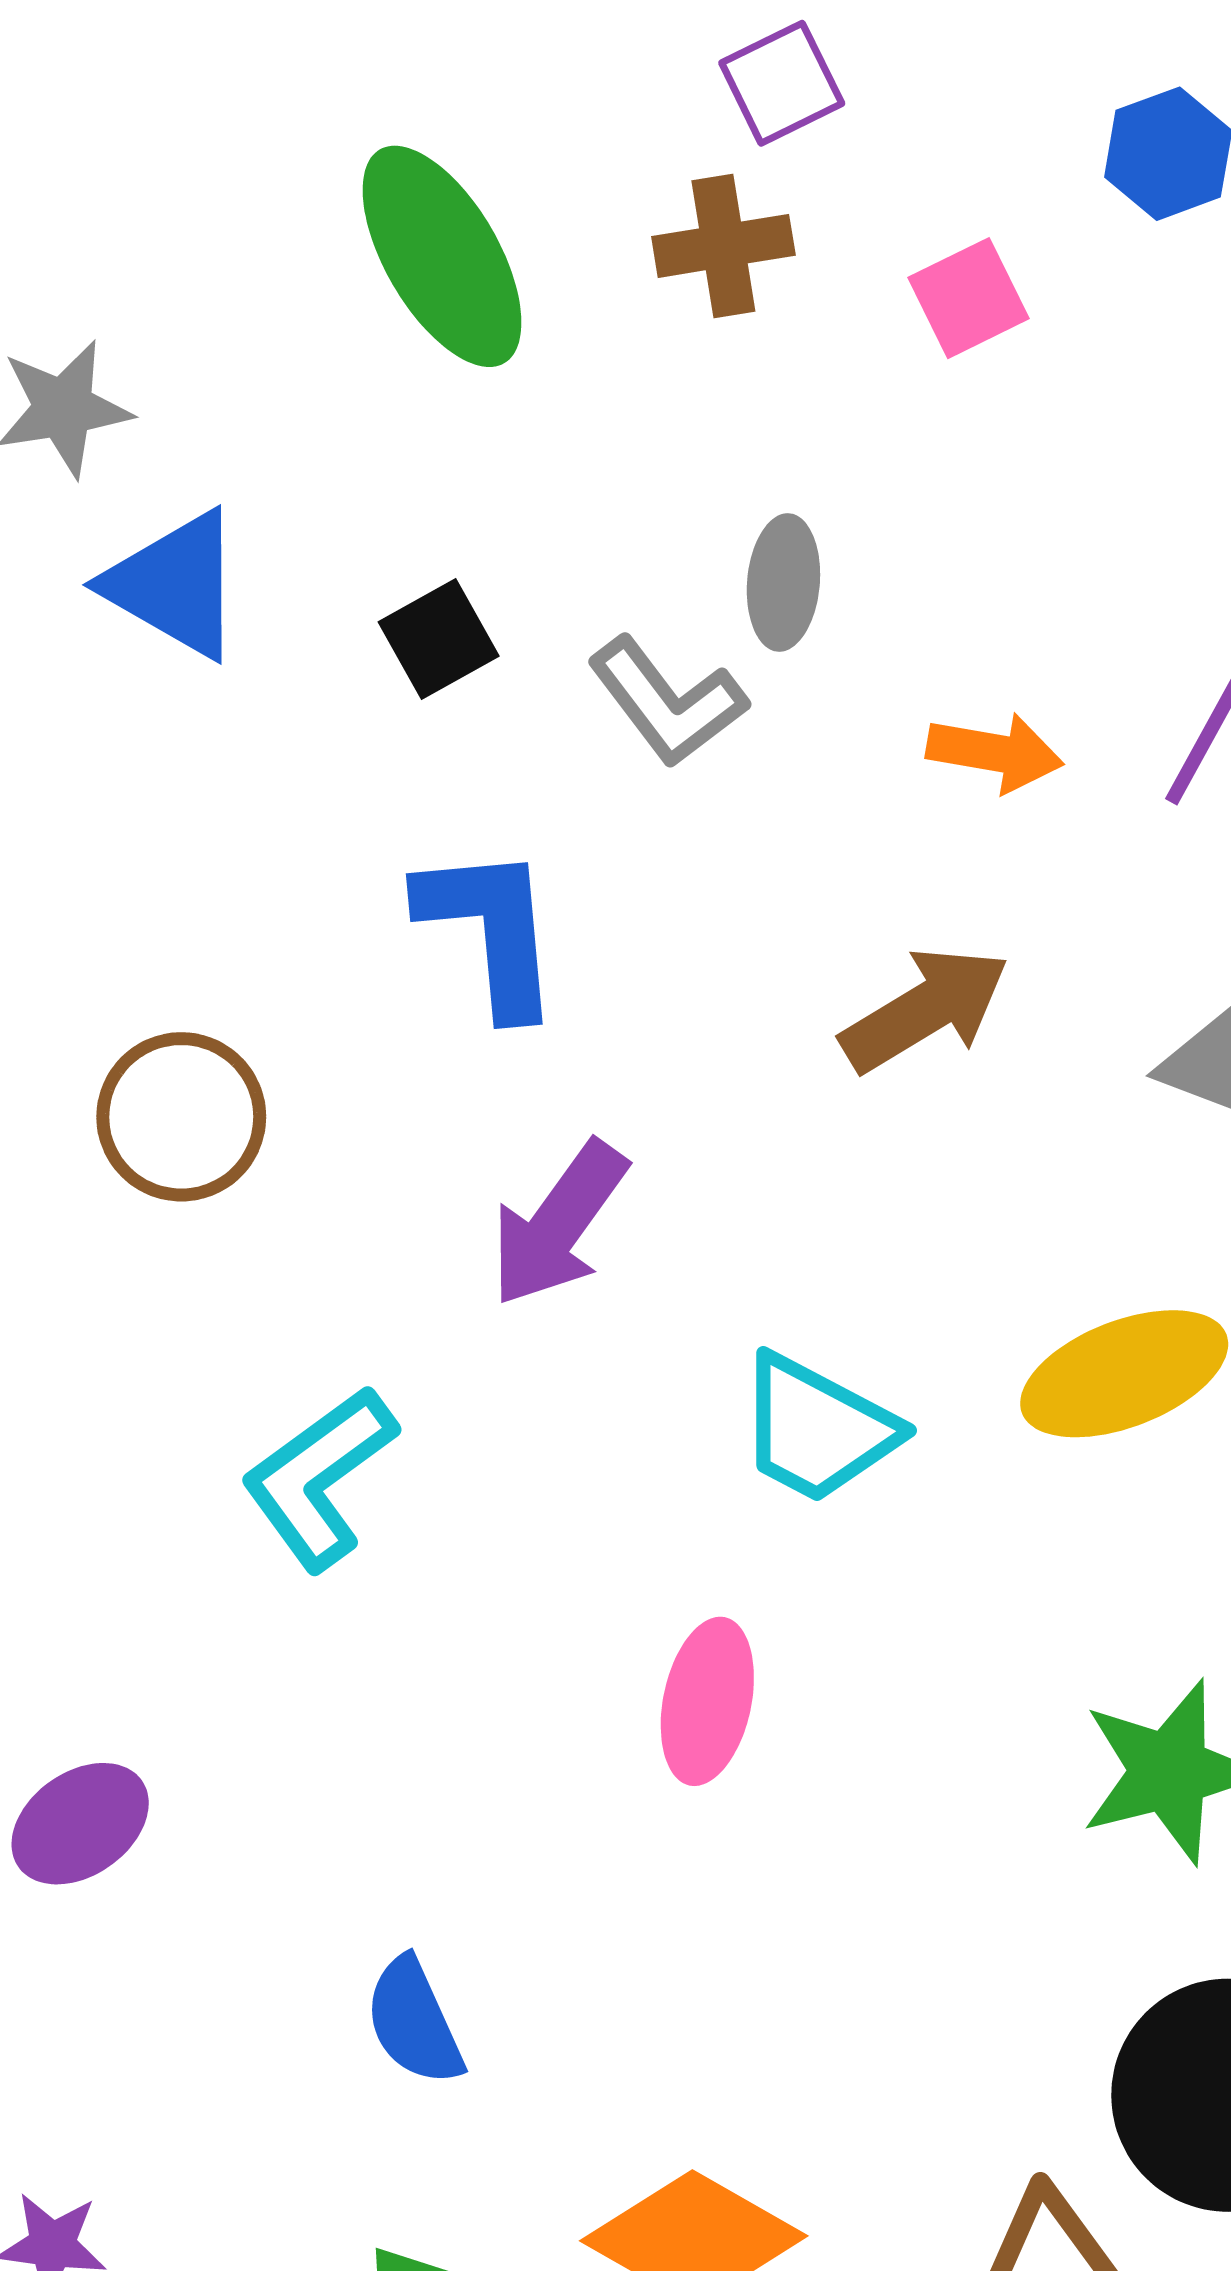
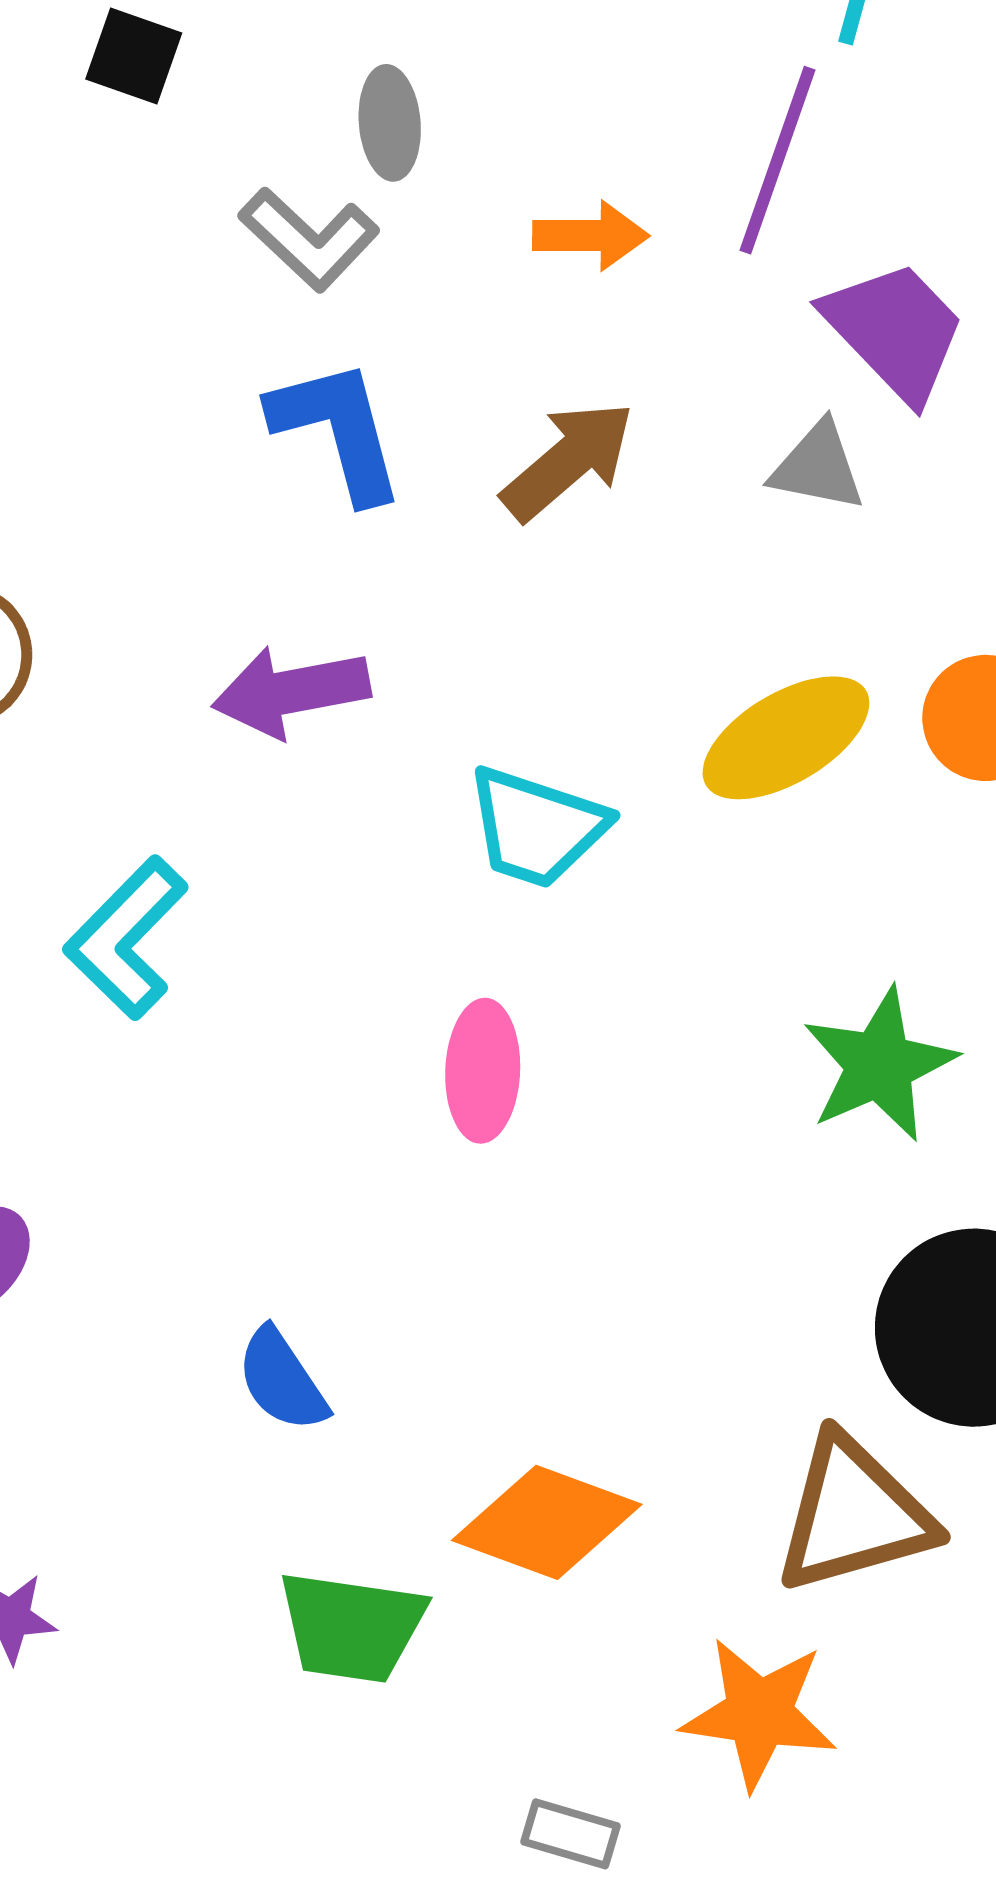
black square: (439, 639) -> (134, 56), moved, turned -32
blue L-shape: (490, 930) -> (338, 430), moved
purple arrow: (558, 1224) -> (291, 692), turned 53

